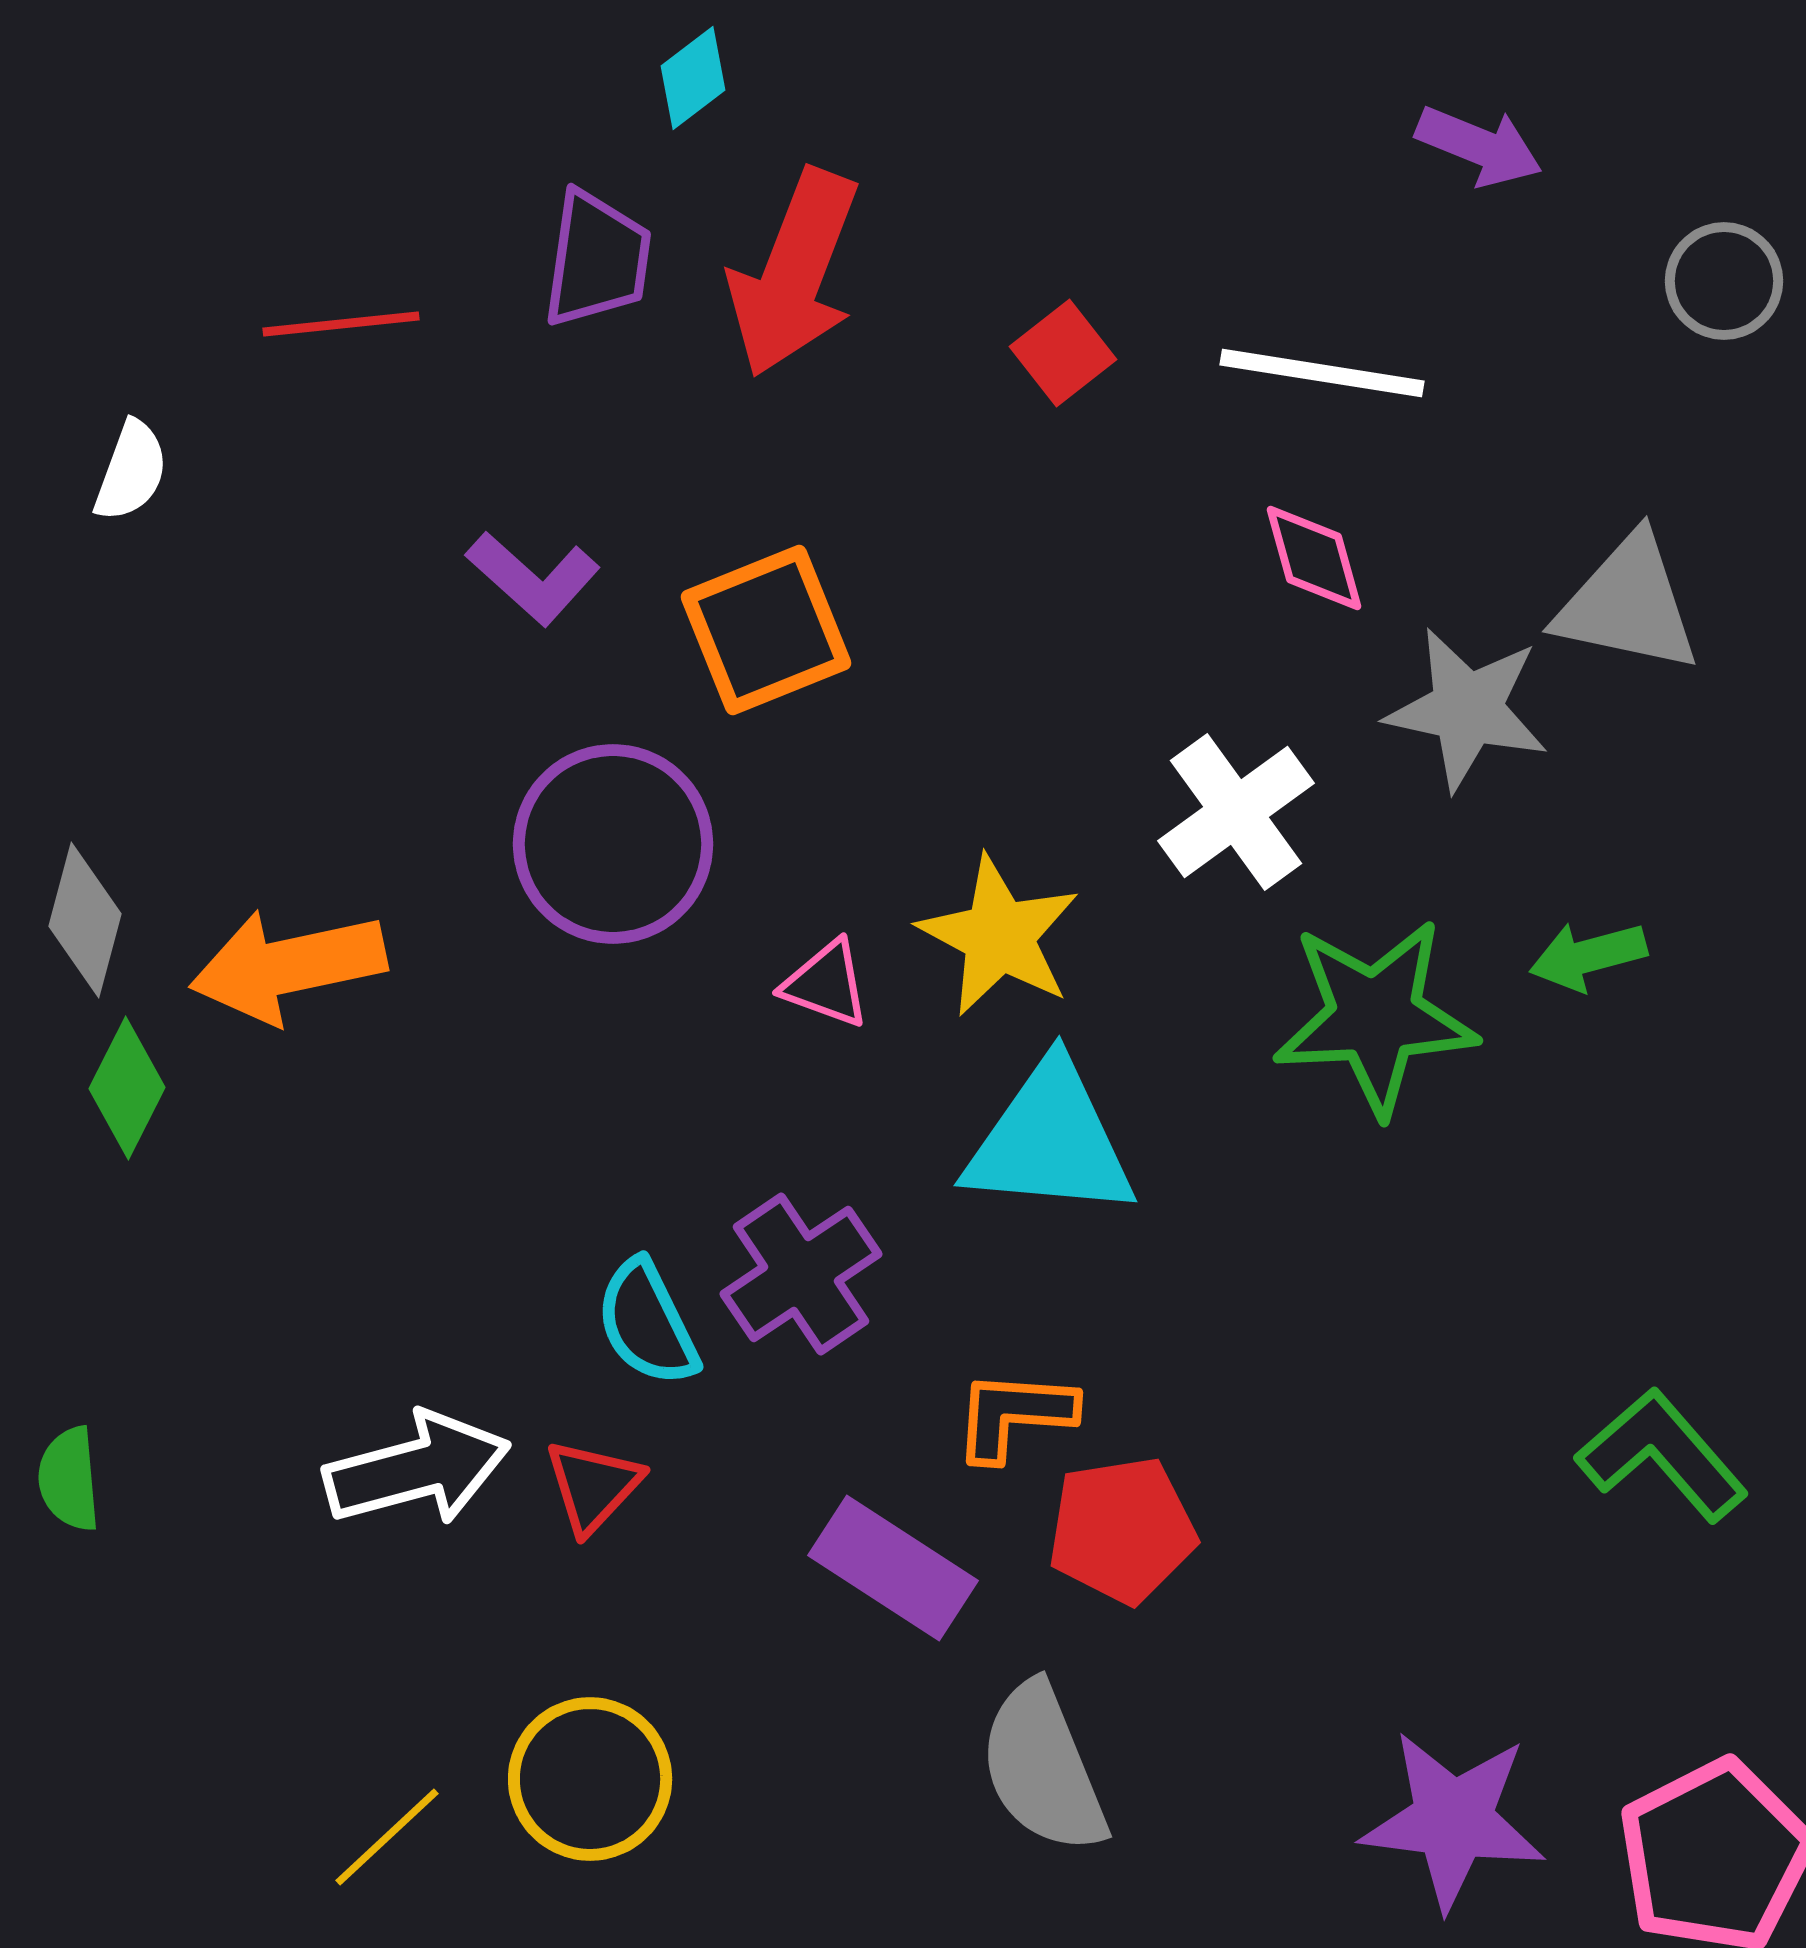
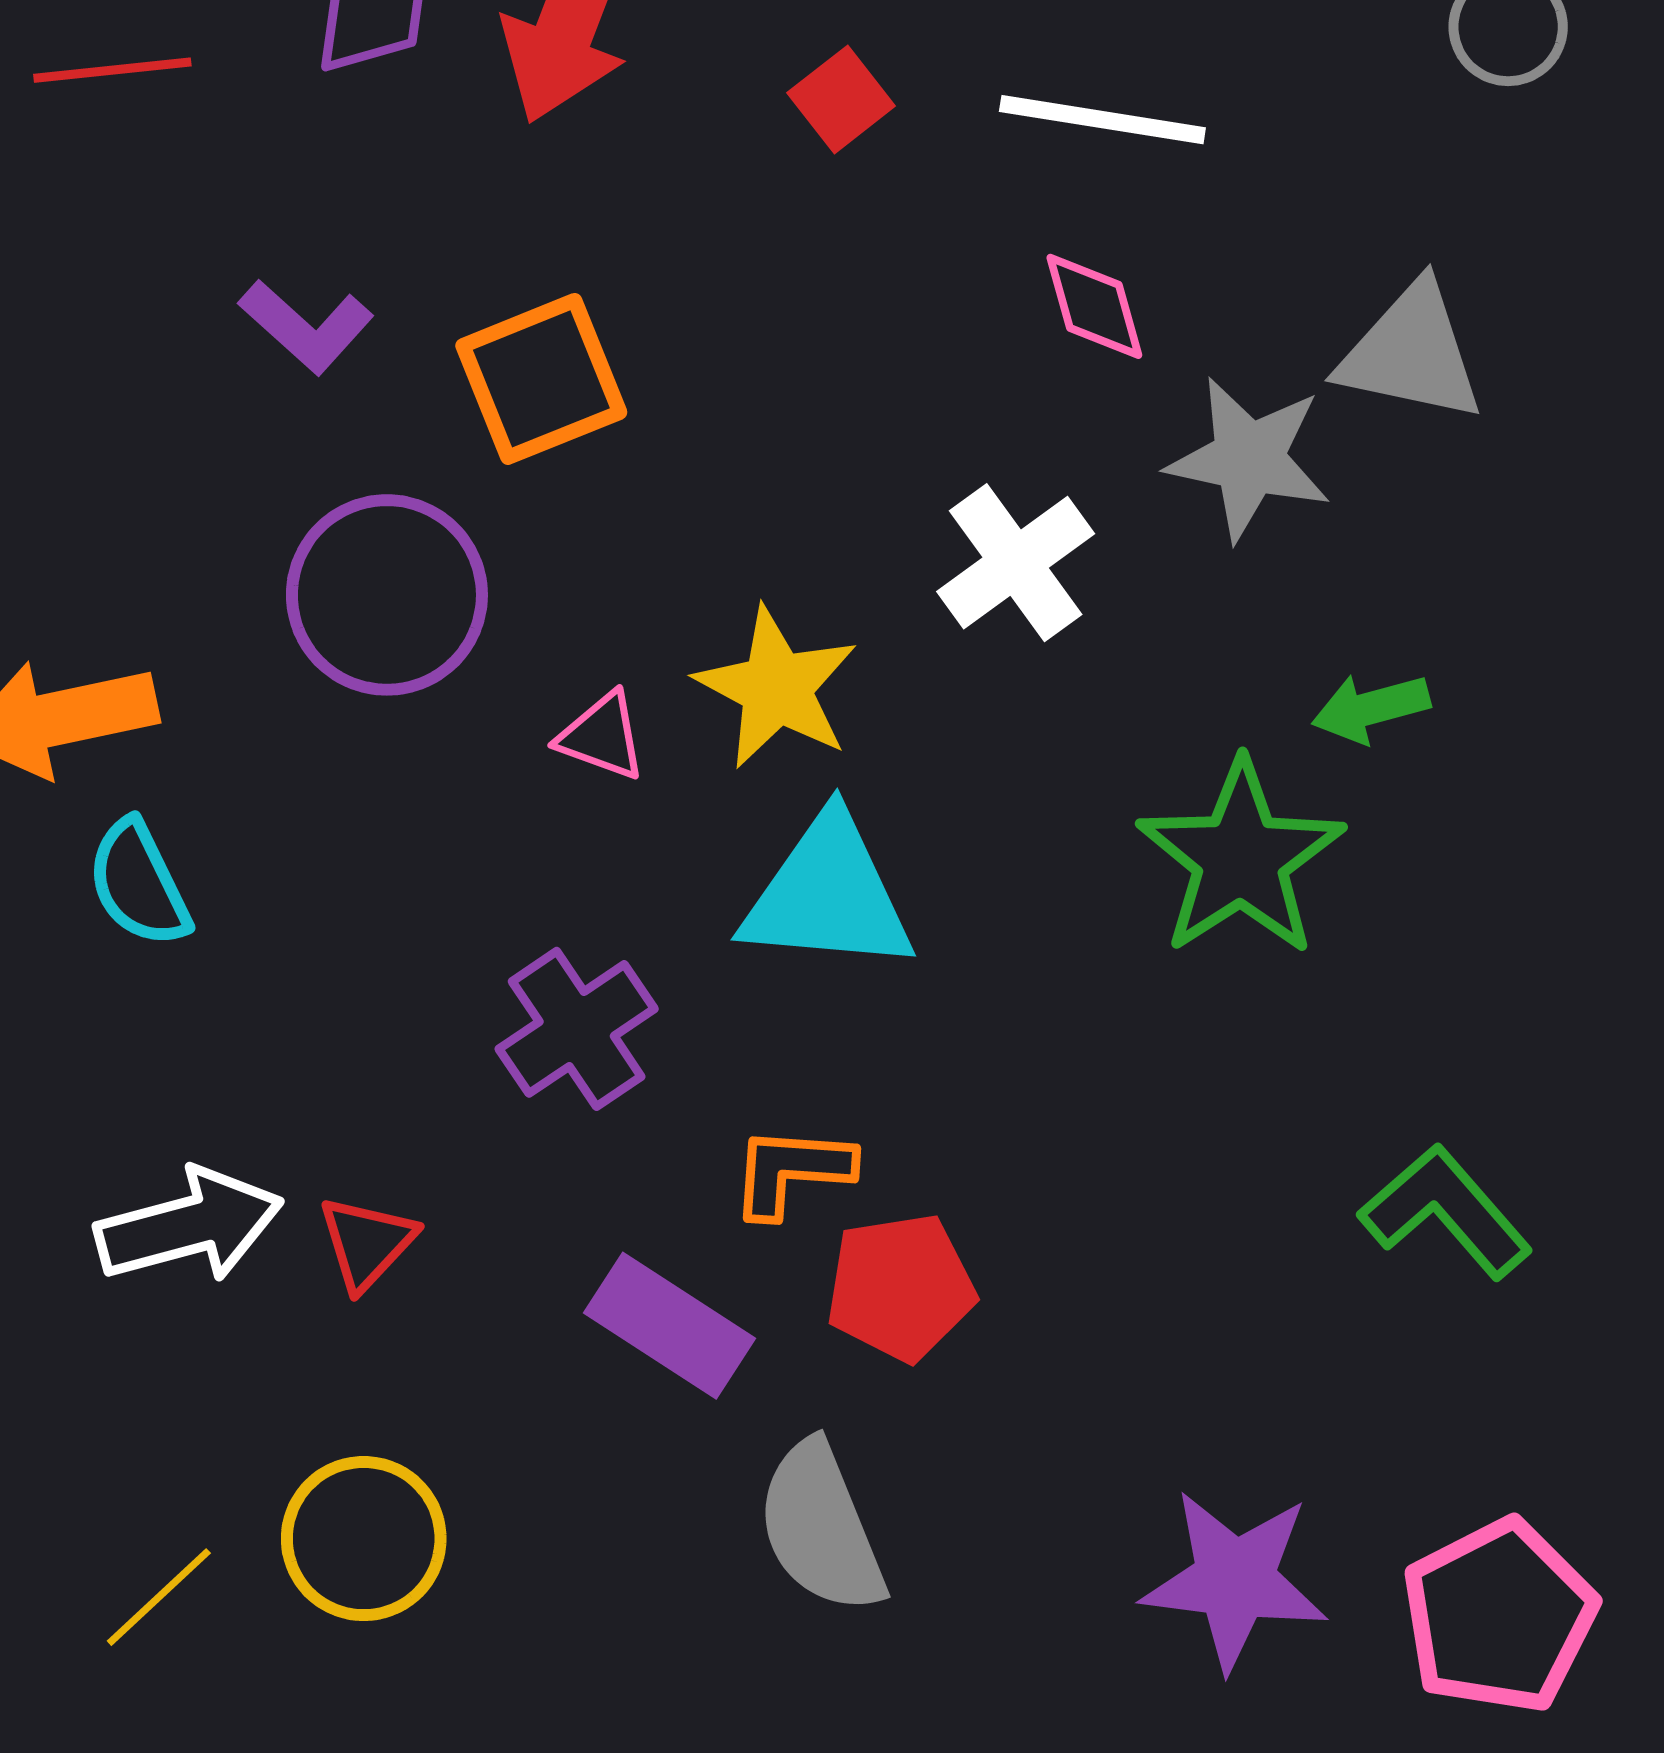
green star: (1375, 1017) -> (1241, 858), moved, turned -30
cyan semicircle: (647, 1323) -> (139, 884), moved

